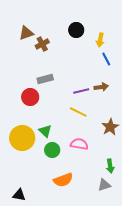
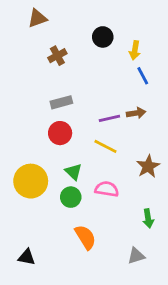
brown triangle: (26, 33) -> (37, 18), moved
red circle: (30, 97) -> (60, 133), moved
green triangle: (45, 131) -> (73, 172), moved
orange semicircle: (63, 180) -> (85, 237), turned -102
gray triangle: (104, 185) -> (136, 256), moved

